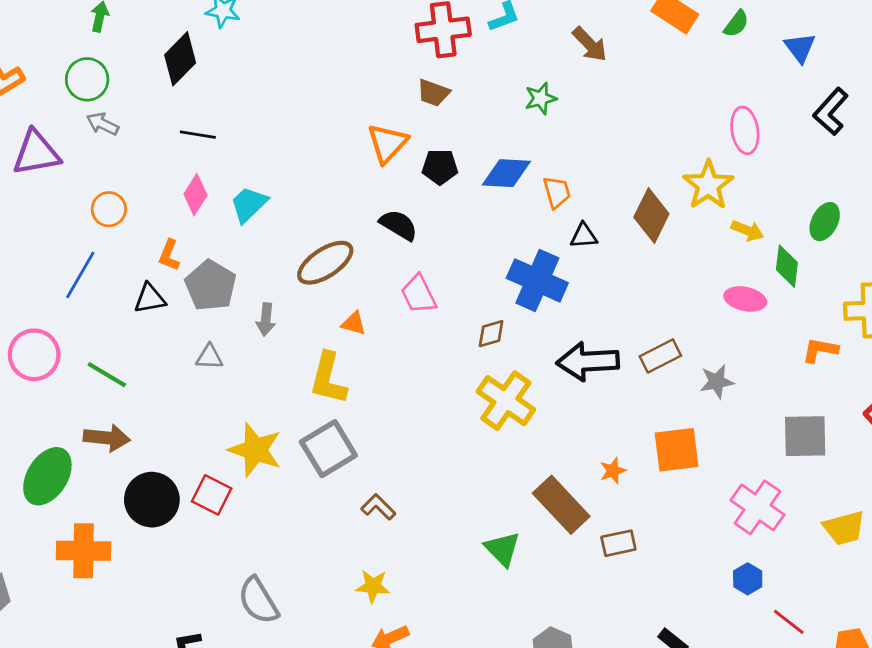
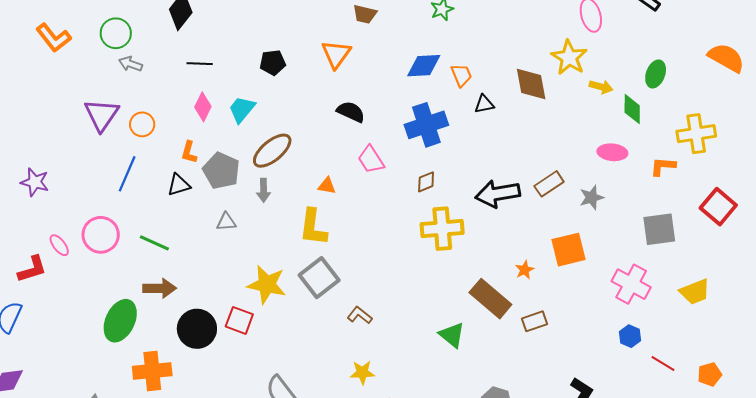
purple triangle: (36, 153) -> (101, 115), moved, turned -39
black pentagon: (440, 167) -> (273, 63), moved
brown diamond: (651, 215) -> (531, 84), turned -30
brown ellipse: (325, 263) -> (272, 151), moved
blue cross: (537, 280) -> (426, 125), moved, turned -36
pink ellipse: (745, 299) -> (612, 152), moved
yellow cross: (506, 401) -> (442, 229), turned -33

